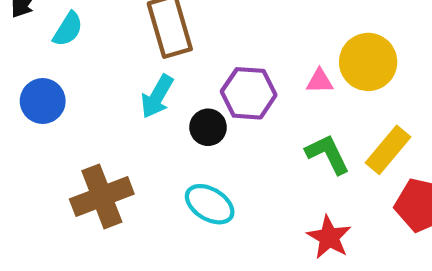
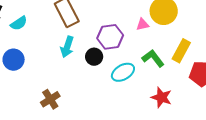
cyan semicircle: (68, 29) -> (19, 23), turned 36
brown cross: (102, 196) -> (50, 99), size x0.7
cyan ellipse: (210, 204) -> (123, 72), moved, turned -50

